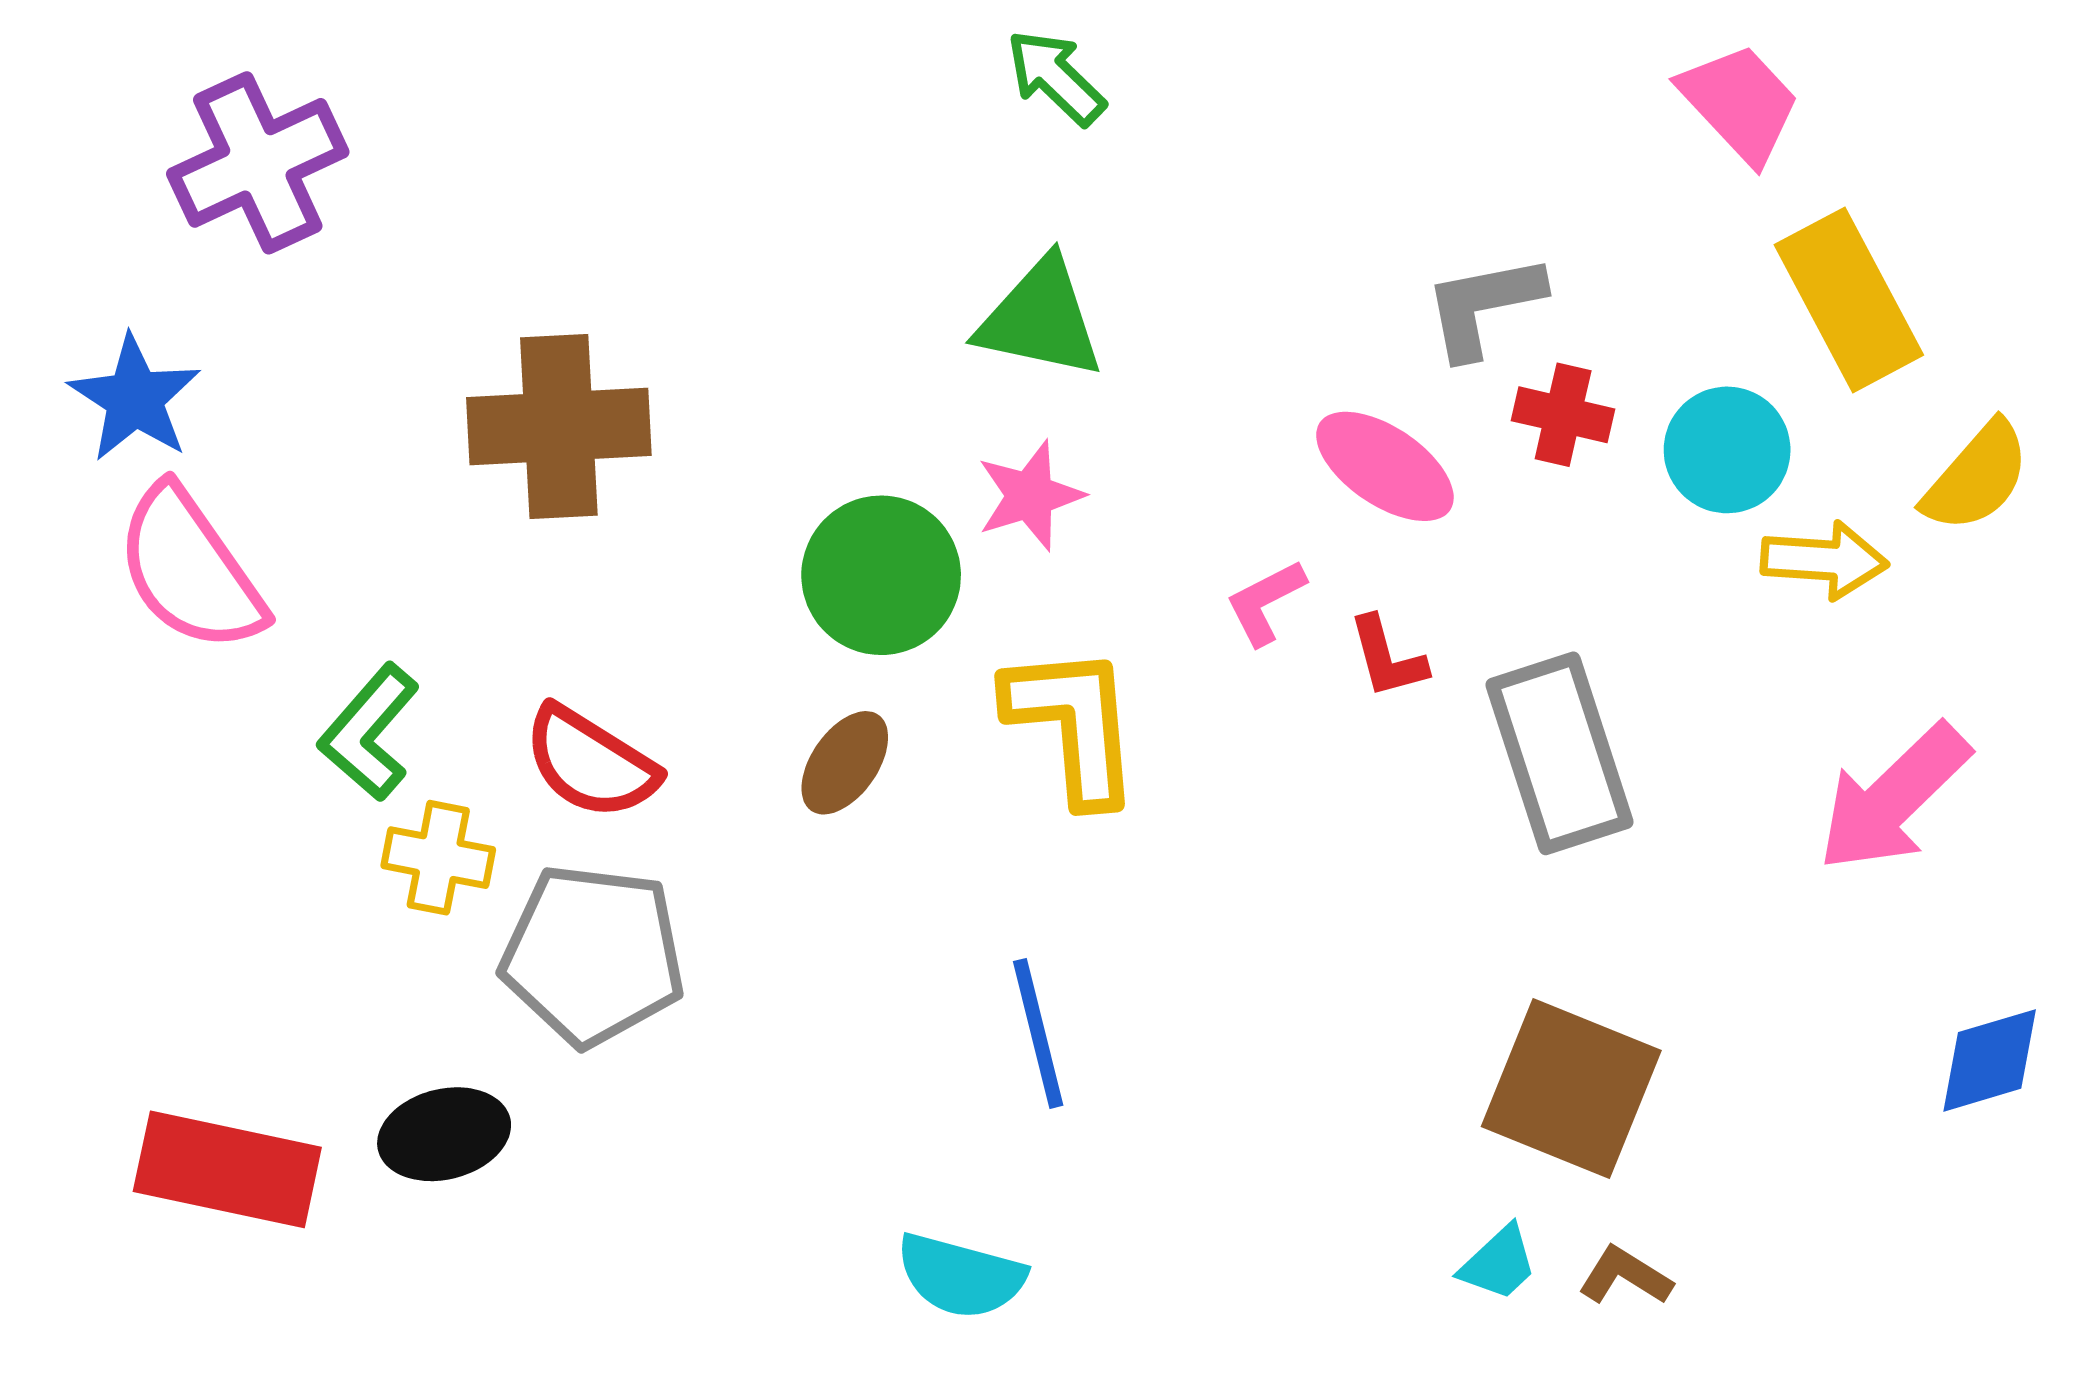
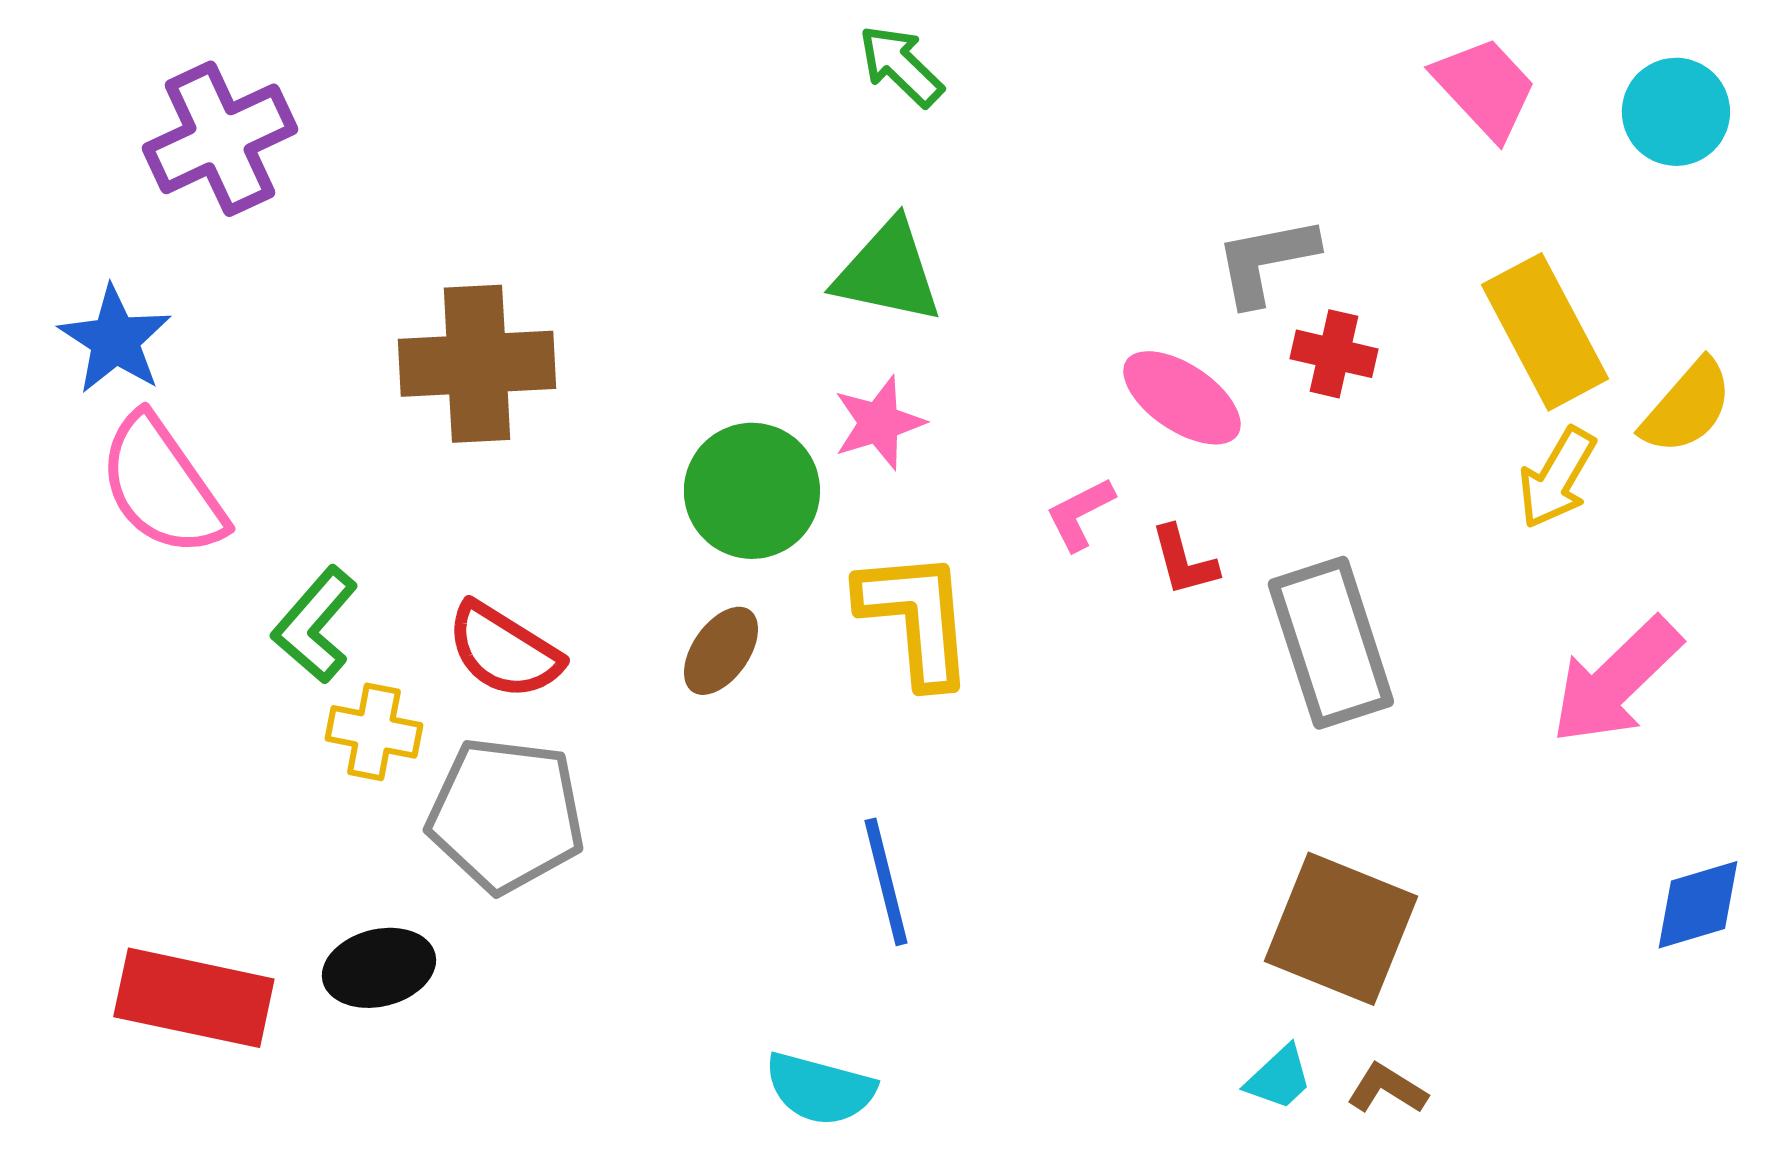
yellow rectangle: (1849, 300) -> (1545, 332), moved
cyan circle: (1727, 450) -> (1676, 112), moved
yellow arrow: (1824, 560) -> (1557, 478), turned 116

